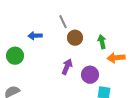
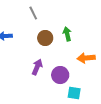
gray line: (63, 22) -> (33, 13), moved
green arrow: (102, 42) -> (67, 34), moved

